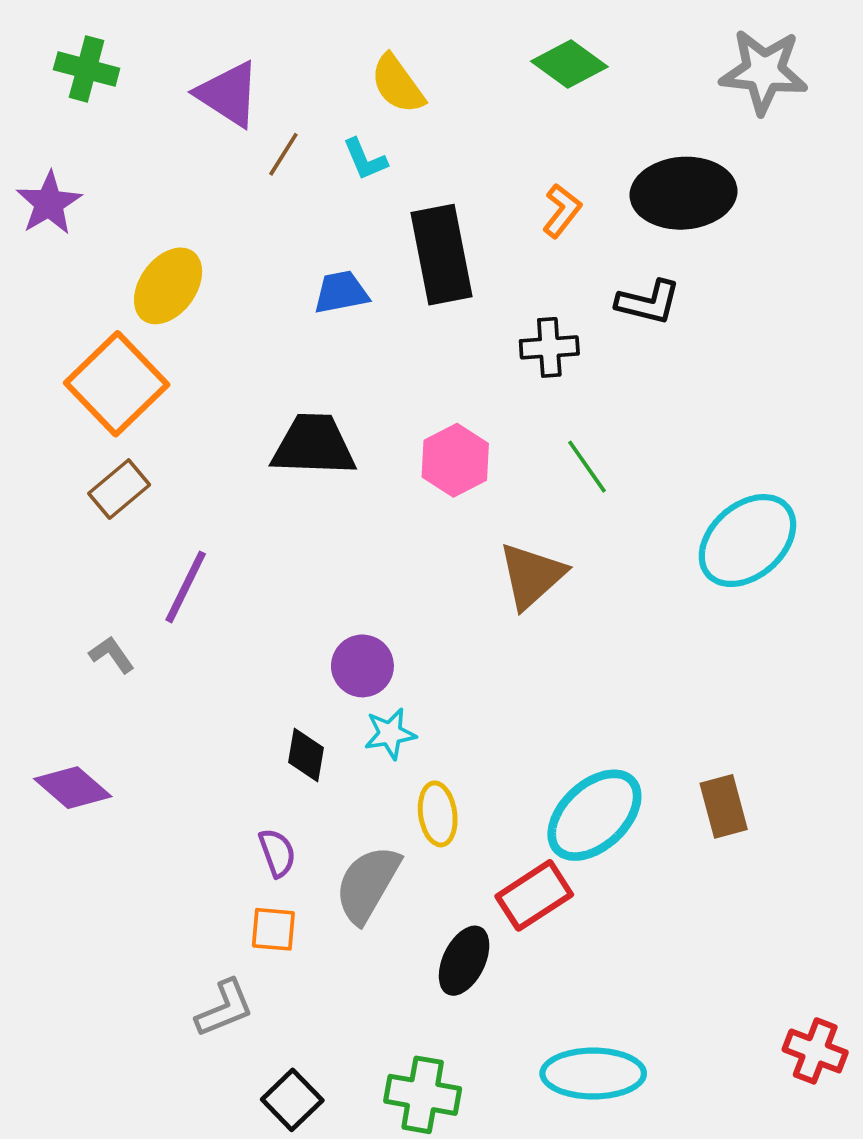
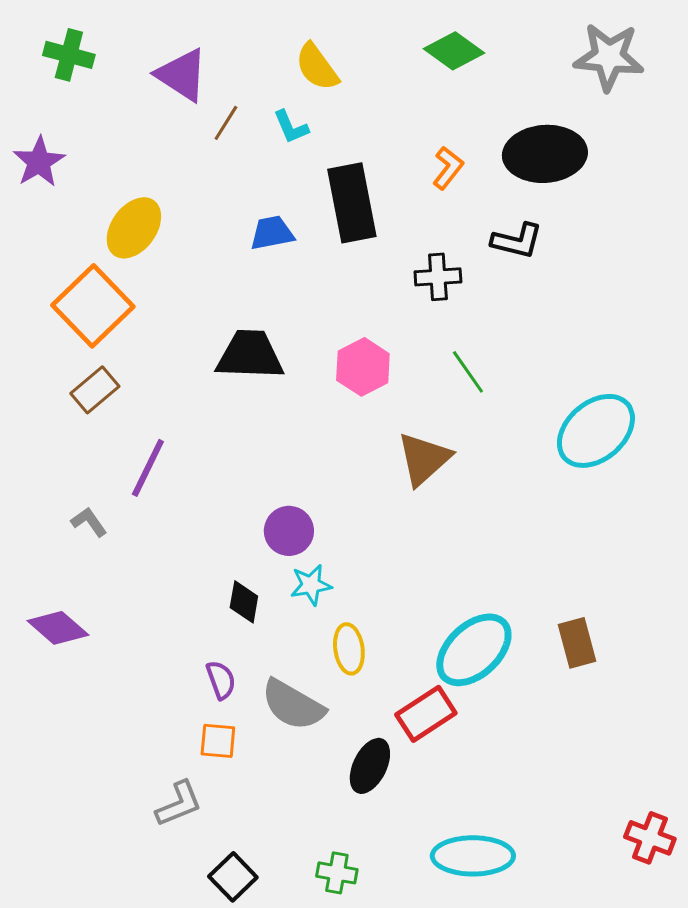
gray semicircle: (367, 884) -> (293, 705), turned -90
green cross: (423, 1095) -> (337, 873), size x0.7

